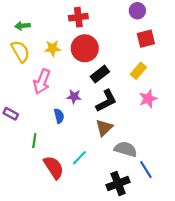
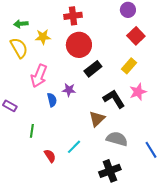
red square: (146, 39) -> (136, 36), turned -30
yellow star: (53, 48) -> (43, 37), moved
black L-shape: (106, 101) -> (114, 99), moved, turned -95
blue semicircle: (59, 116) -> (52, 100), moved
red semicircle: (54, 167) -> (50, 156), size x0.6
blue line: (146, 170) -> (151, 150), moved

